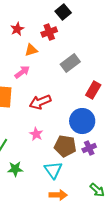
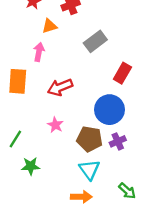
pink arrow: (22, 72) -> (39, 52), turned -42
cyan triangle: (53, 170) -> (89, 170), moved

